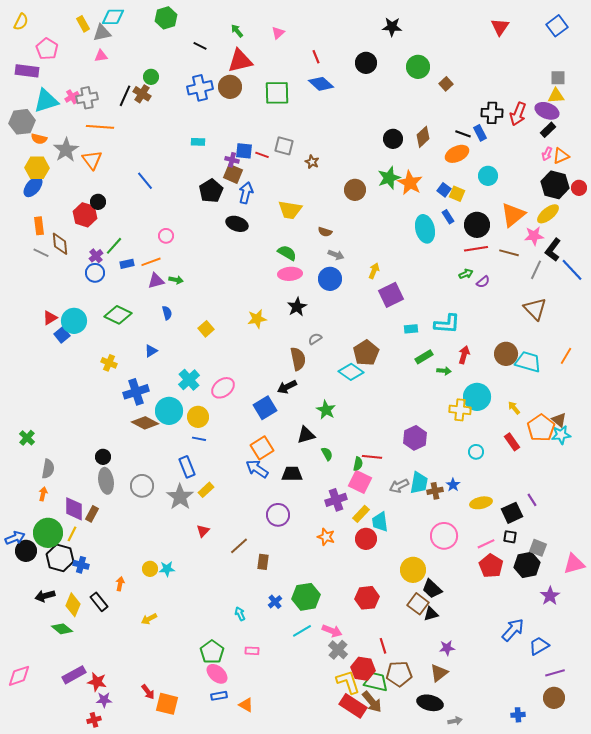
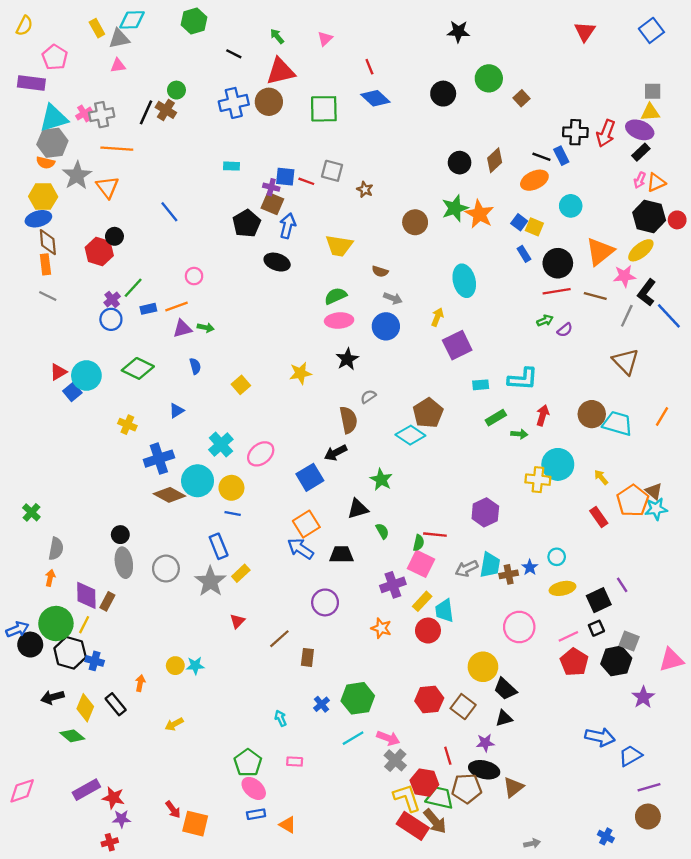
black circle: (366, 63) -> (443, 94), moved
gray hexagon: (22, 122) -> (52, 143), moved
blue ellipse: (33, 187) -> (38, 219), turned 35
cyan ellipse: (425, 229) -> (464, 281), moved
brown diamond: (60, 244) -> (48, 242), moved
green semicircle: (287, 253) -> (336, 296), turned -54
cyan circle: (476, 452) -> (557, 557), moved
black square: (510, 537) -> (596, 628), turned -32
brown square: (418, 604) -> (463, 707), moved
blue arrow: (513, 630) -> (600, 737), turned 60
purple star: (447, 648) -> (485, 743), moved
black ellipse: (430, 703) -> (484, 770), moved
blue cross: (518, 715) -> (606, 836), turned 32

